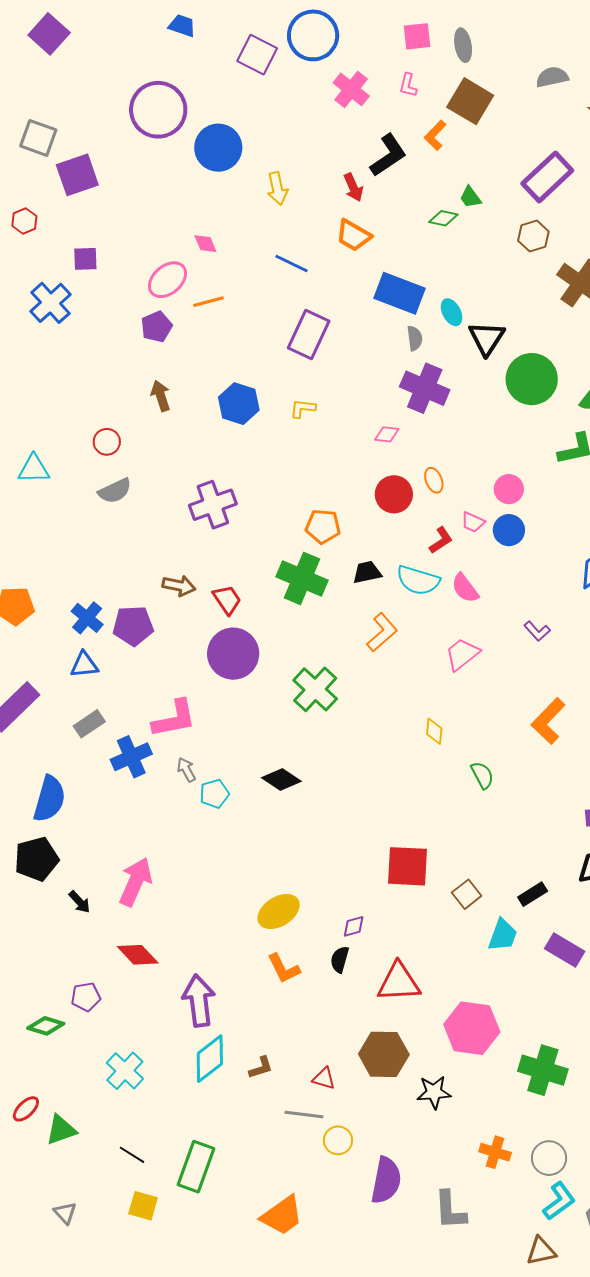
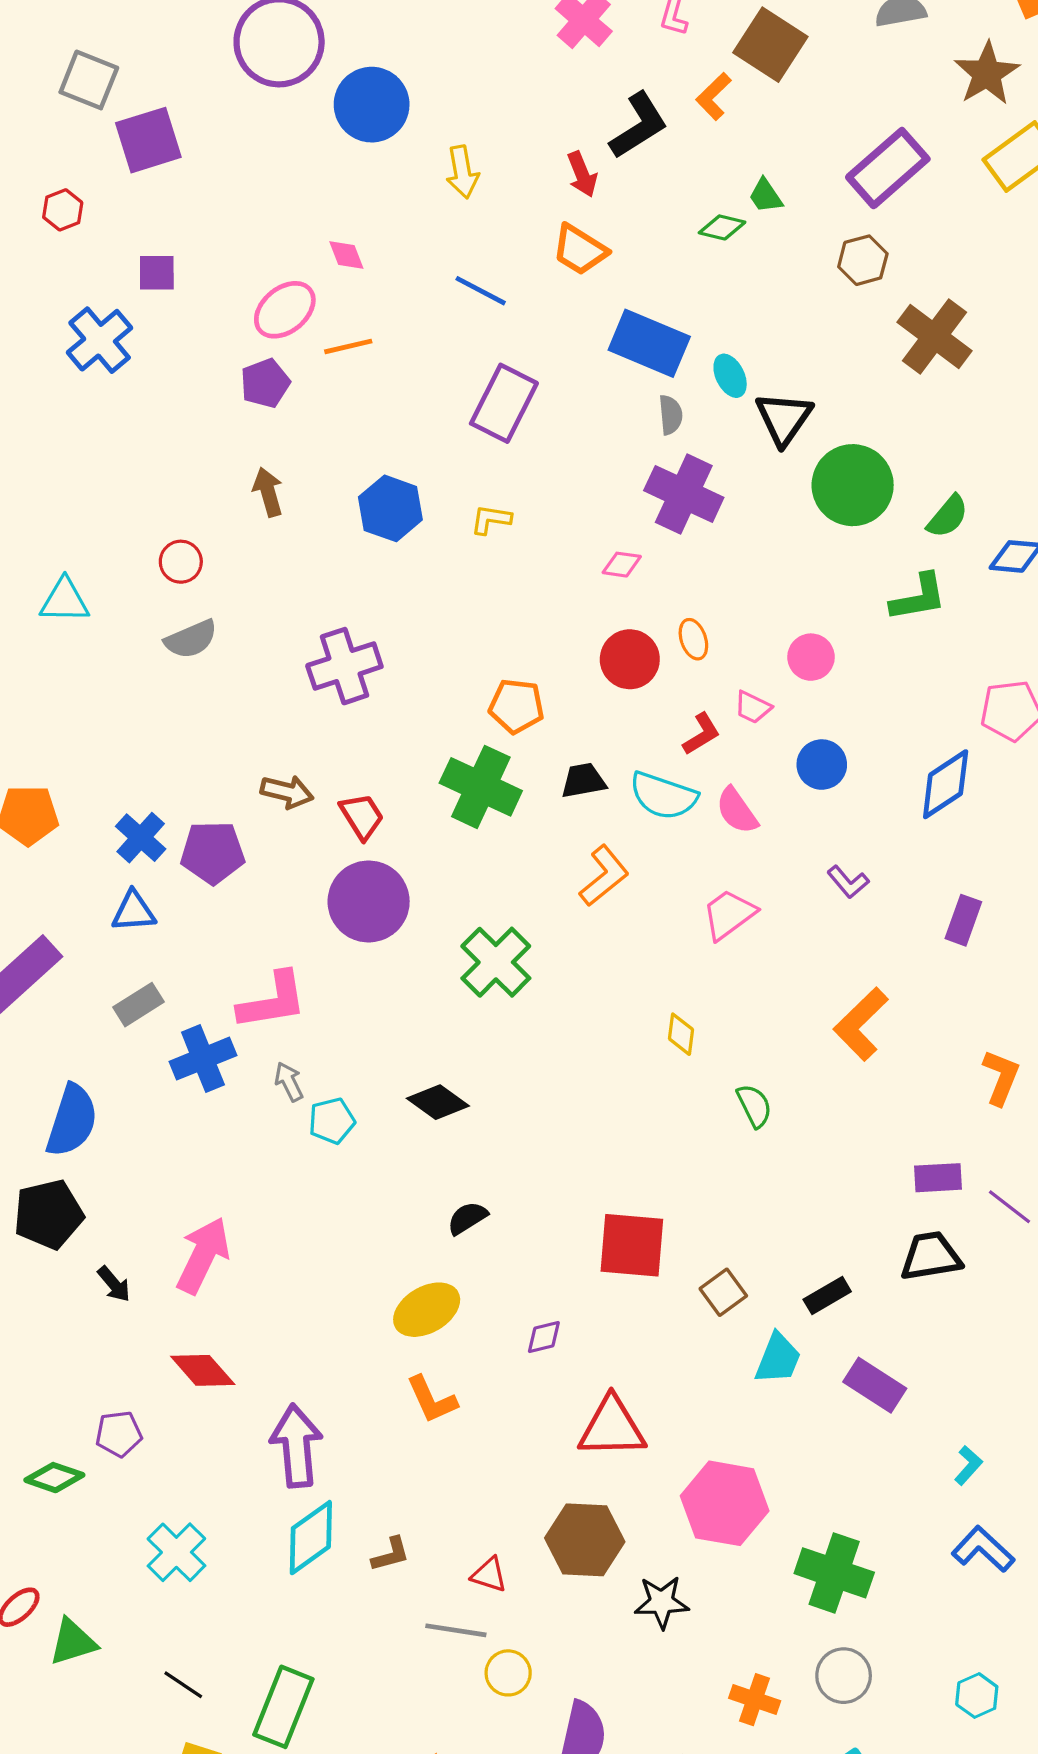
blue circle: (509, 530) -> (822, 765), moved
black semicircle: (340, 959) -> (467, 1218), moved, turned 40
gray circle: (549, 1158) -> (844, 1676), moved

